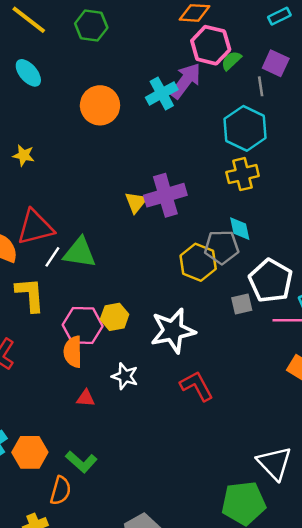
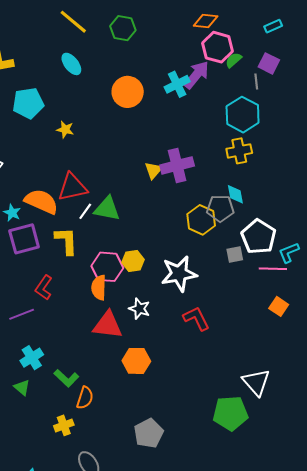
red triangle: (86, 398) -> (108, 325), size x2.0
orange hexagon: (30, 452) -> (136, 361), moved
green L-shape: (81, 462) -> (66, 378), moved

